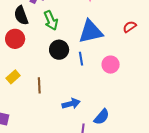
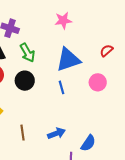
black circle: (59, 50) -> (25, 81), moved
pink circle: (111, 65) -> (98, 82), moved
brown line: (39, 85) -> (22, 133), moved

